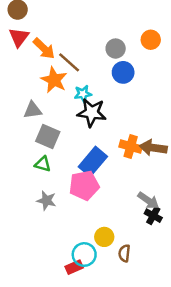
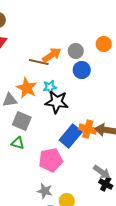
orange arrow: (44, 49) -> (52, 55), moved, turned -78
brown line: (69, 62) -> (39, 62), turned -30
orange star: (54, 80) -> (27, 88), moved
blue rectangle: (93, 162) -> (71, 136), moved
gray star: (46, 201) -> (45, 191), moved

